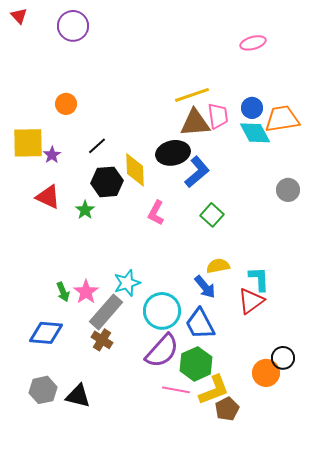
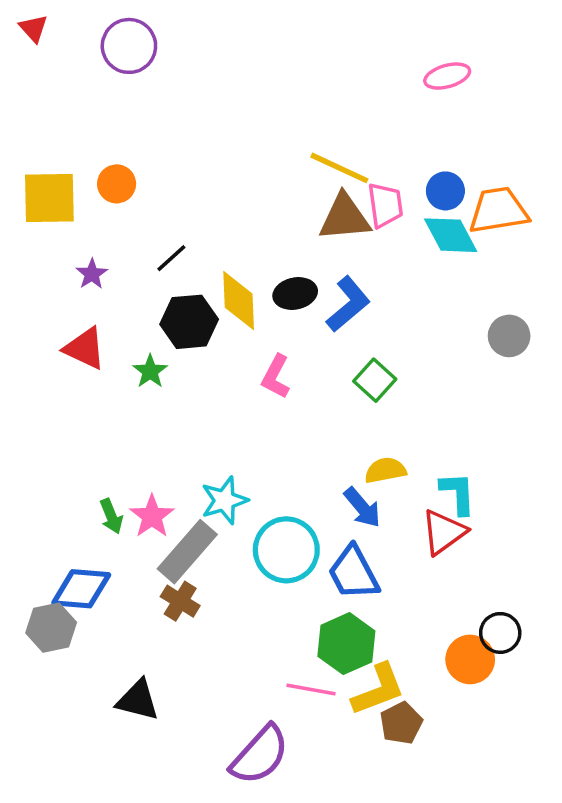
yellow line: (192, 95) -> (339, 168), turned 44
yellow square: (28, 143) -> (49, 198), moved
black ellipse: (173, 153) -> (295, 293), moved, size x0.7
purple semicircle: (162, 351) -> (260, 755), moved
gray hexagon: (43, 390) -> (51, 628), moved

